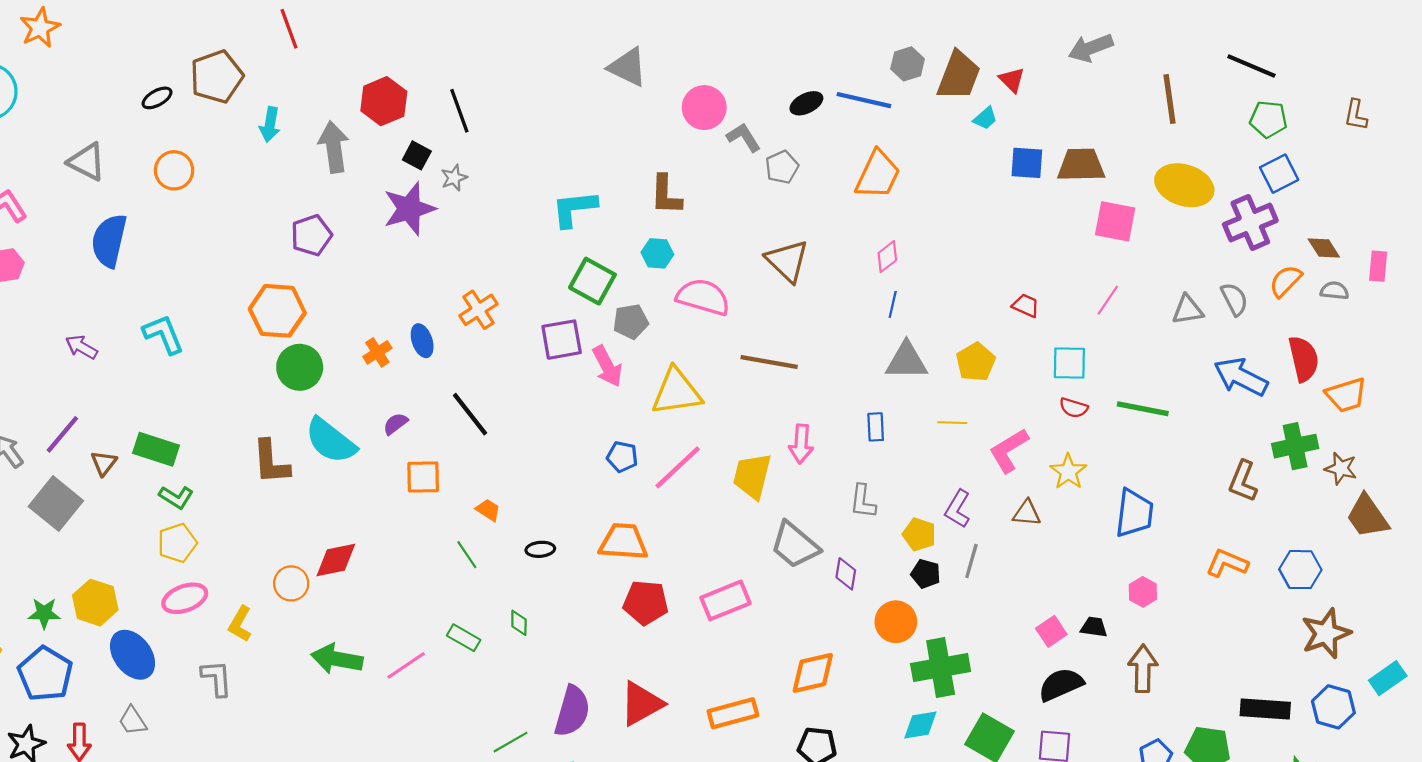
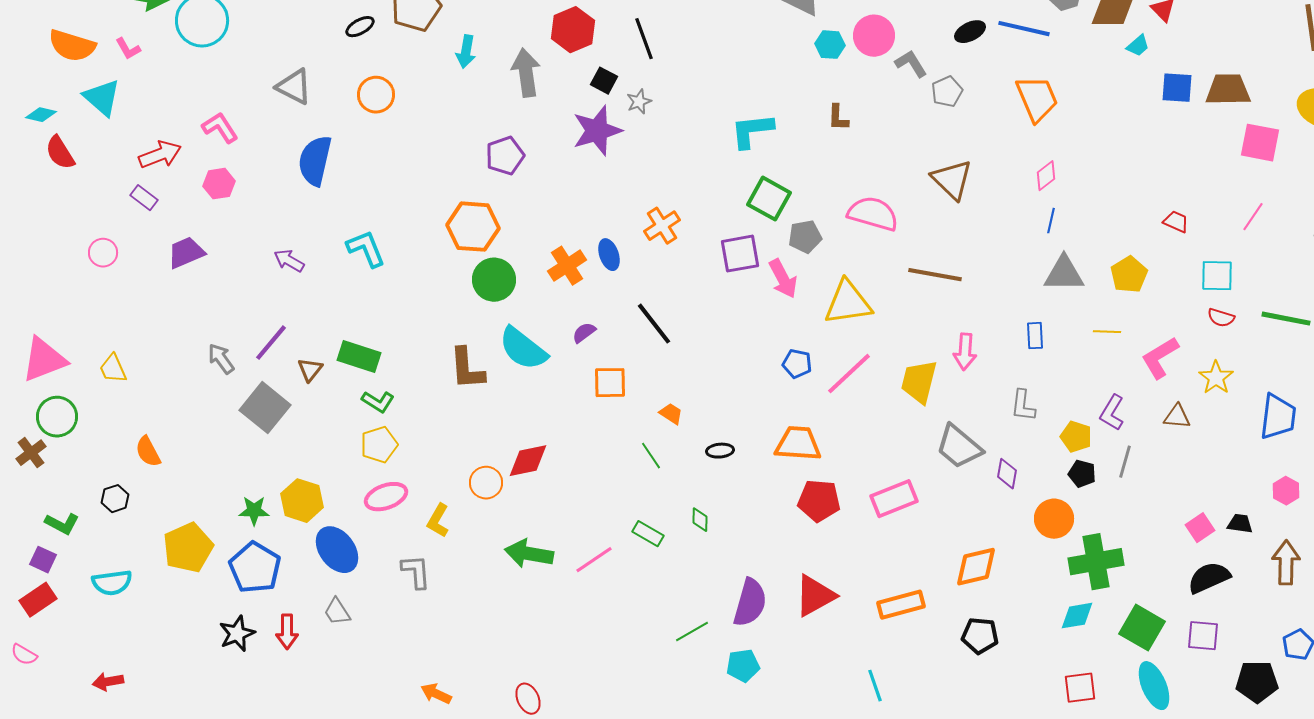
orange trapezoid: (878, 175) -> (1037, 99), turned -48
brown L-shape: (666, 195) -> (838, 118), size x0.7
cyan hexagon: (657, 253) -> (830, 45), moved
orange cross: (377, 352) -> (567, 266), size x1.4

